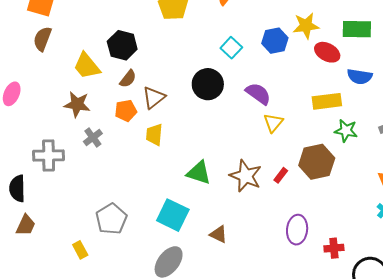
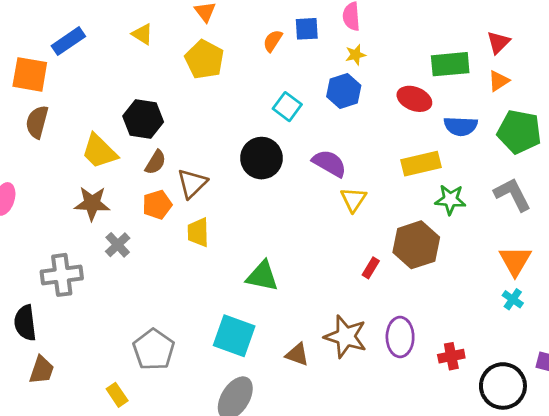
yellow star: (306, 26) -> (356, 55), moved, size x0.6
brown star: (246, 176) -> (346, 337), moved

